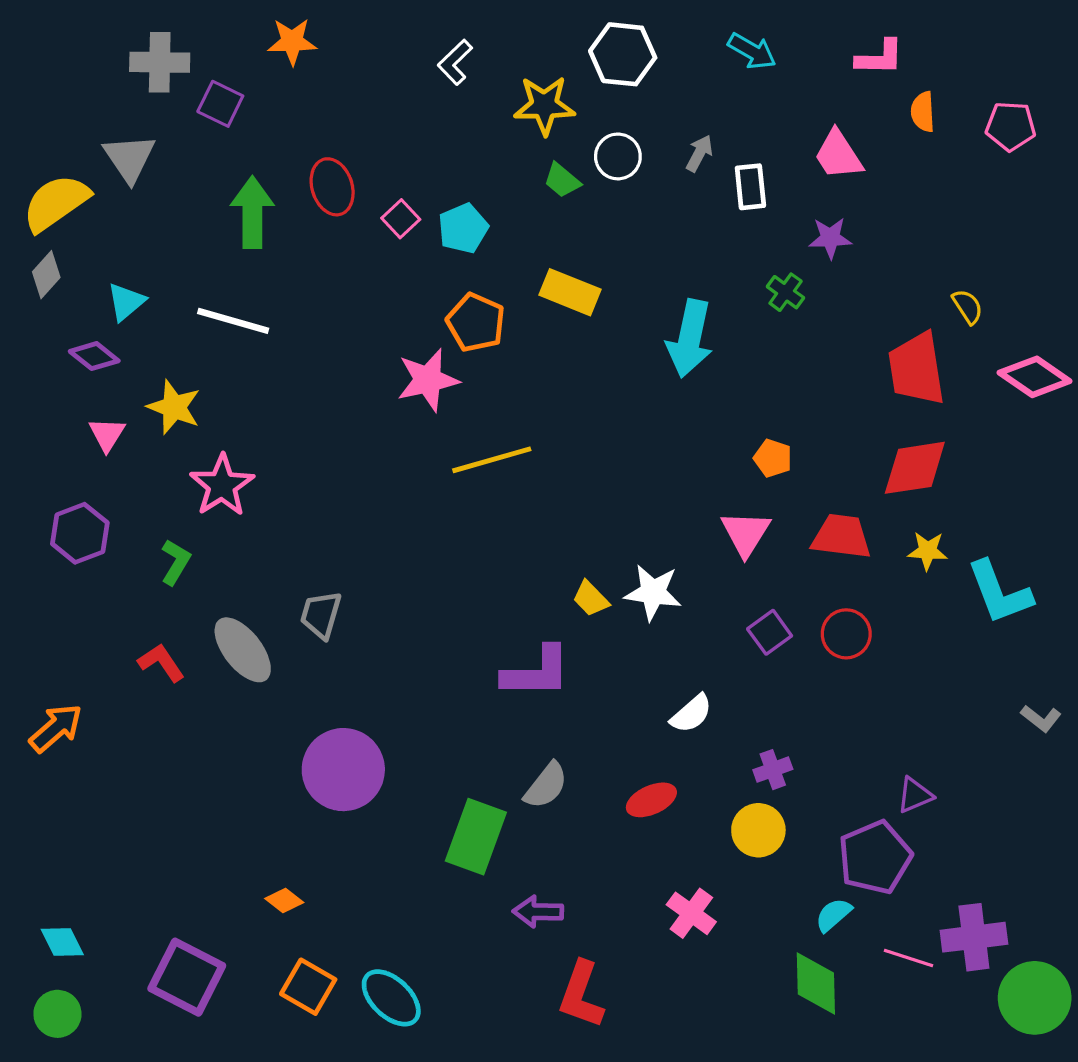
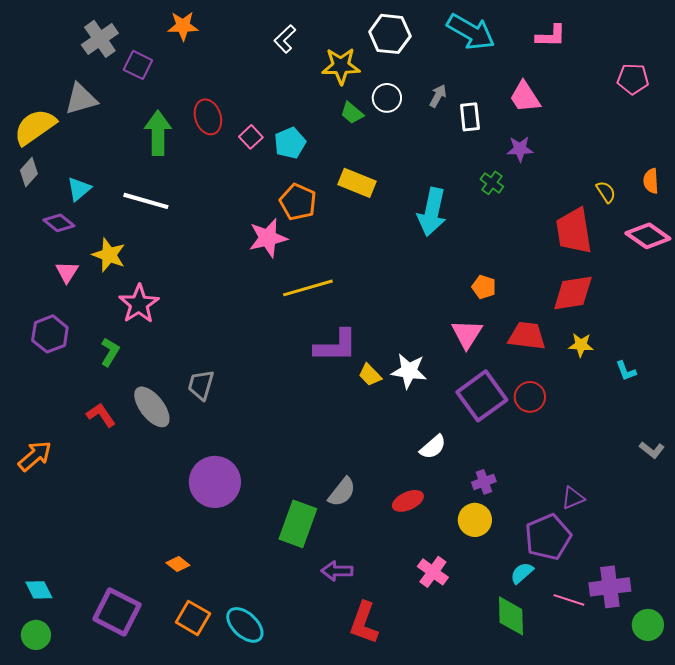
cyan arrow: (752, 51) -> (471, 32), size x1.6
gray cross: (160, 62) -> (100, 39), turned -36
orange semicircle: (923, 112) -> (651, 181), moved
gray triangle: (129, 158) -> (81, 99), turned 48
cyan L-shape: (999, 592) -> (626, 371), size x0.5
purple square: (770, 632) -> (482, 396), size x1.8
purple L-shape: (536, 672) -> (336, 346), moved
green circle: (1035, 998) -> (648, 625), size x0.7

